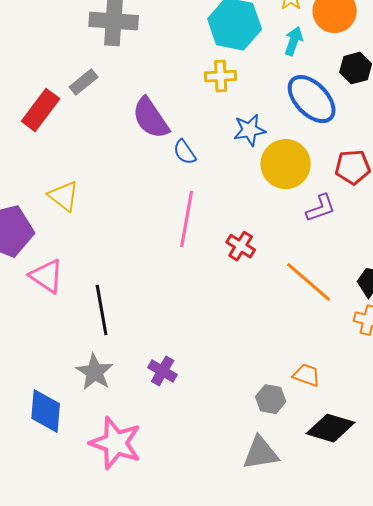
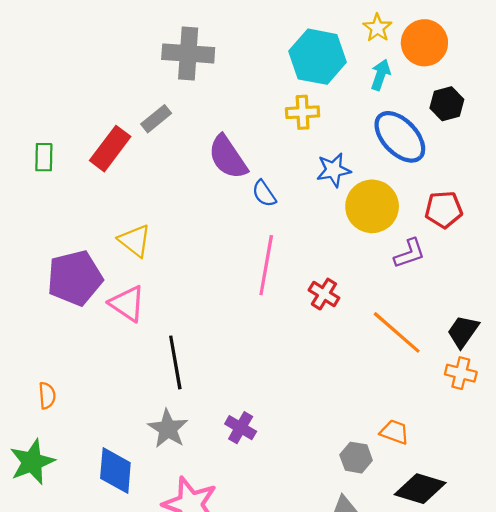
pink triangle: (47, 276) -> (127, 304), moved

